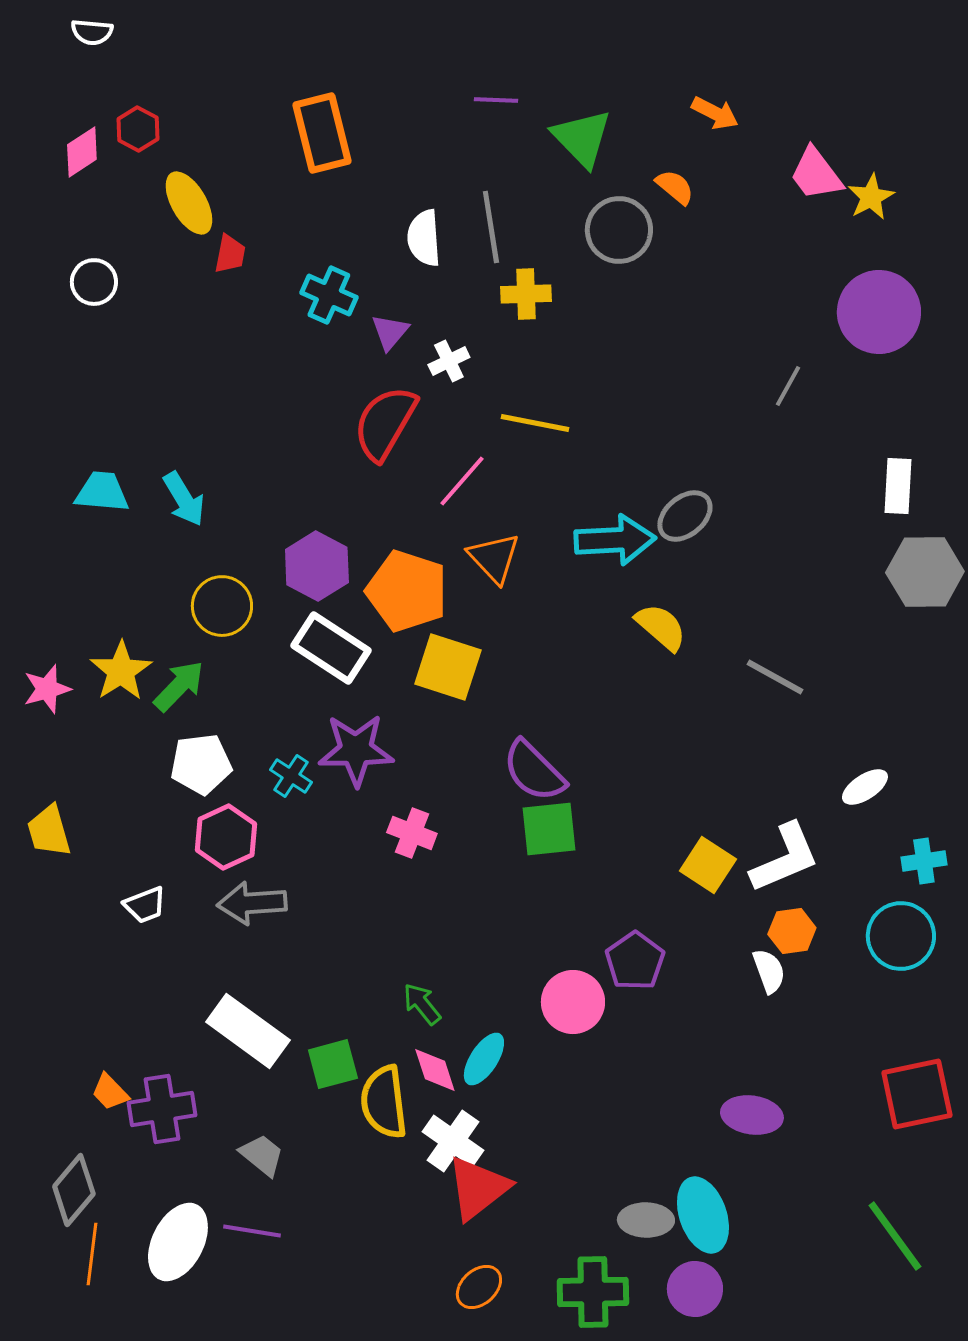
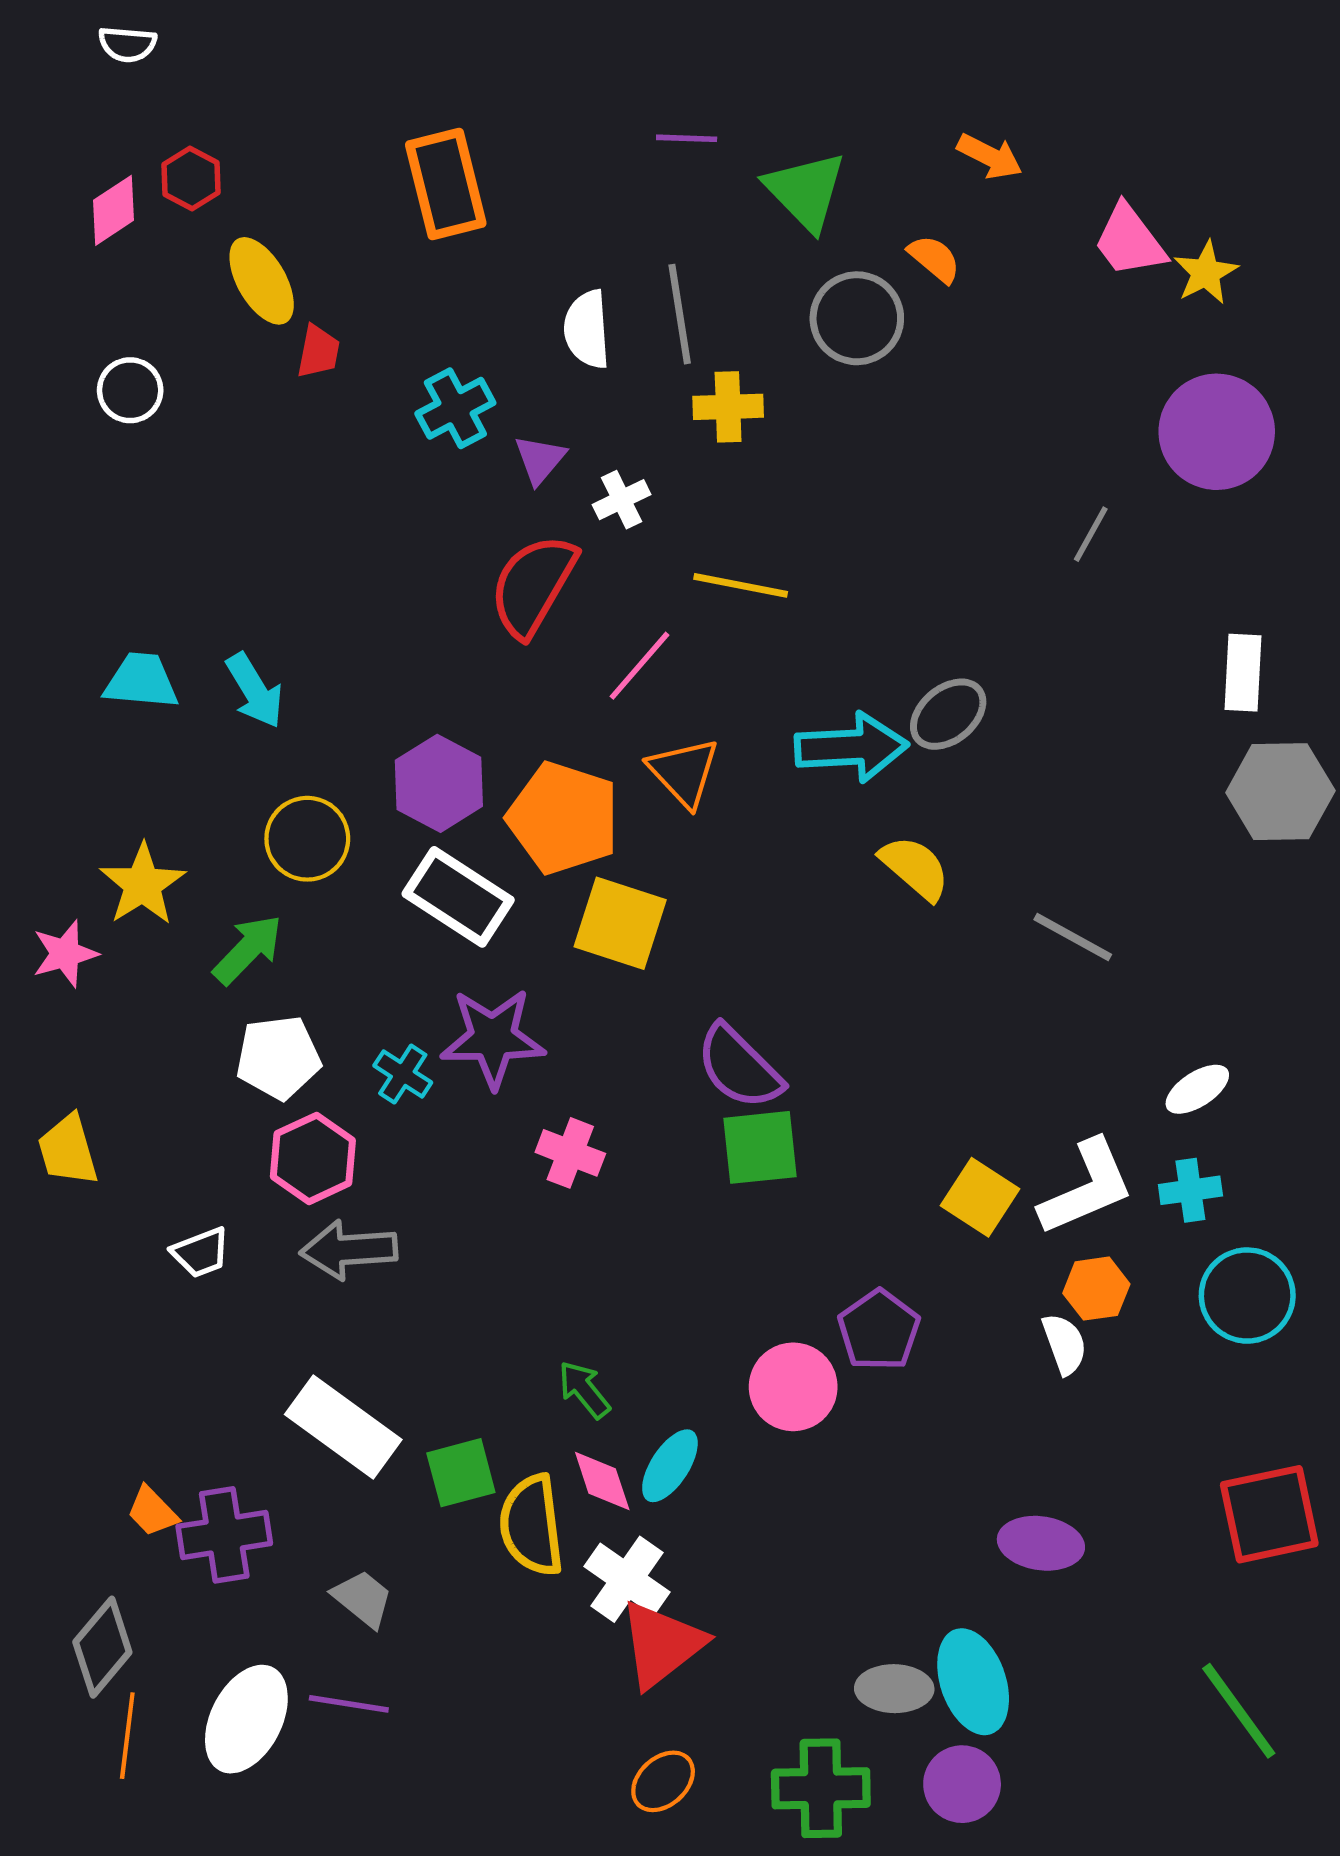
cyan cross: (329, 295) -> (455, 408), turned 38
yellow star: (121, 671) -> (143, 884), moved
cyan cross: (924, 861) -> (1190, 1190), moved

